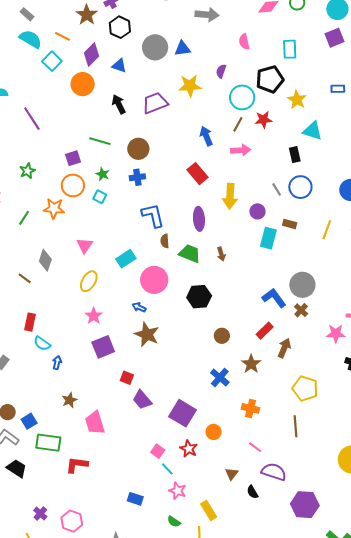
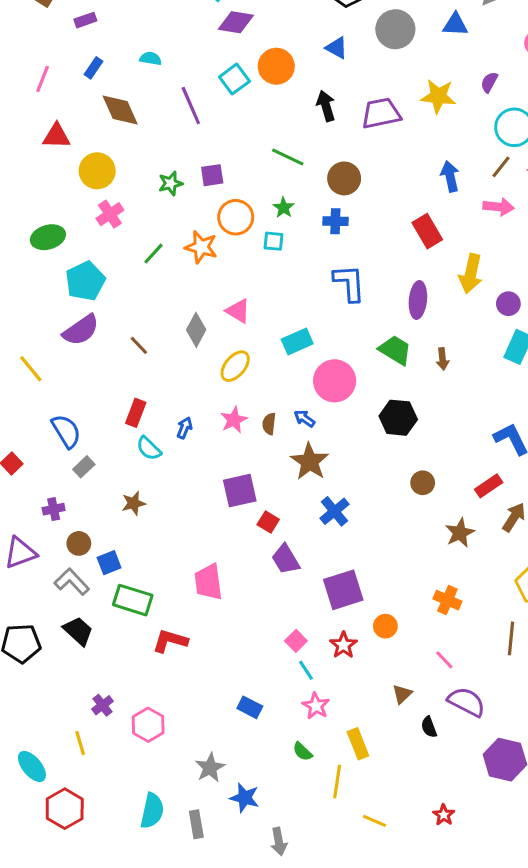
blue triangle: (182, 48) -> (455, 25), moved
purple diamond: (91, 55) -> (236, 22), moved, turned 45
cyan square: (52, 61) -> (234, 79), moved
purple square: (73, 158) -> (212, 175), moved
cyan square: (100, 197) -> (274, 241), turned -32
brown semicircle: (165, 241) -> (269, 424), moved
pink triangle: (85, 245) -> (238, 311), turned -42
gray diamond: (45, 260) -> (196, 330), moved
purple square: (103, 347) -> (240, 491), moved
blue arrow: (57, 363) -> (185, 428), moved
blue cross: (220, 378) -> (334, 511), moved
brown star: (69, 400) -> (134, 503), moved
purple square: (183, 413) -> (343, 590), turned 32

